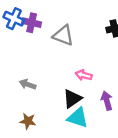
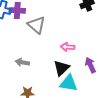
gray triangle: (63, 35) -> (36, 25), moved, turned 30

